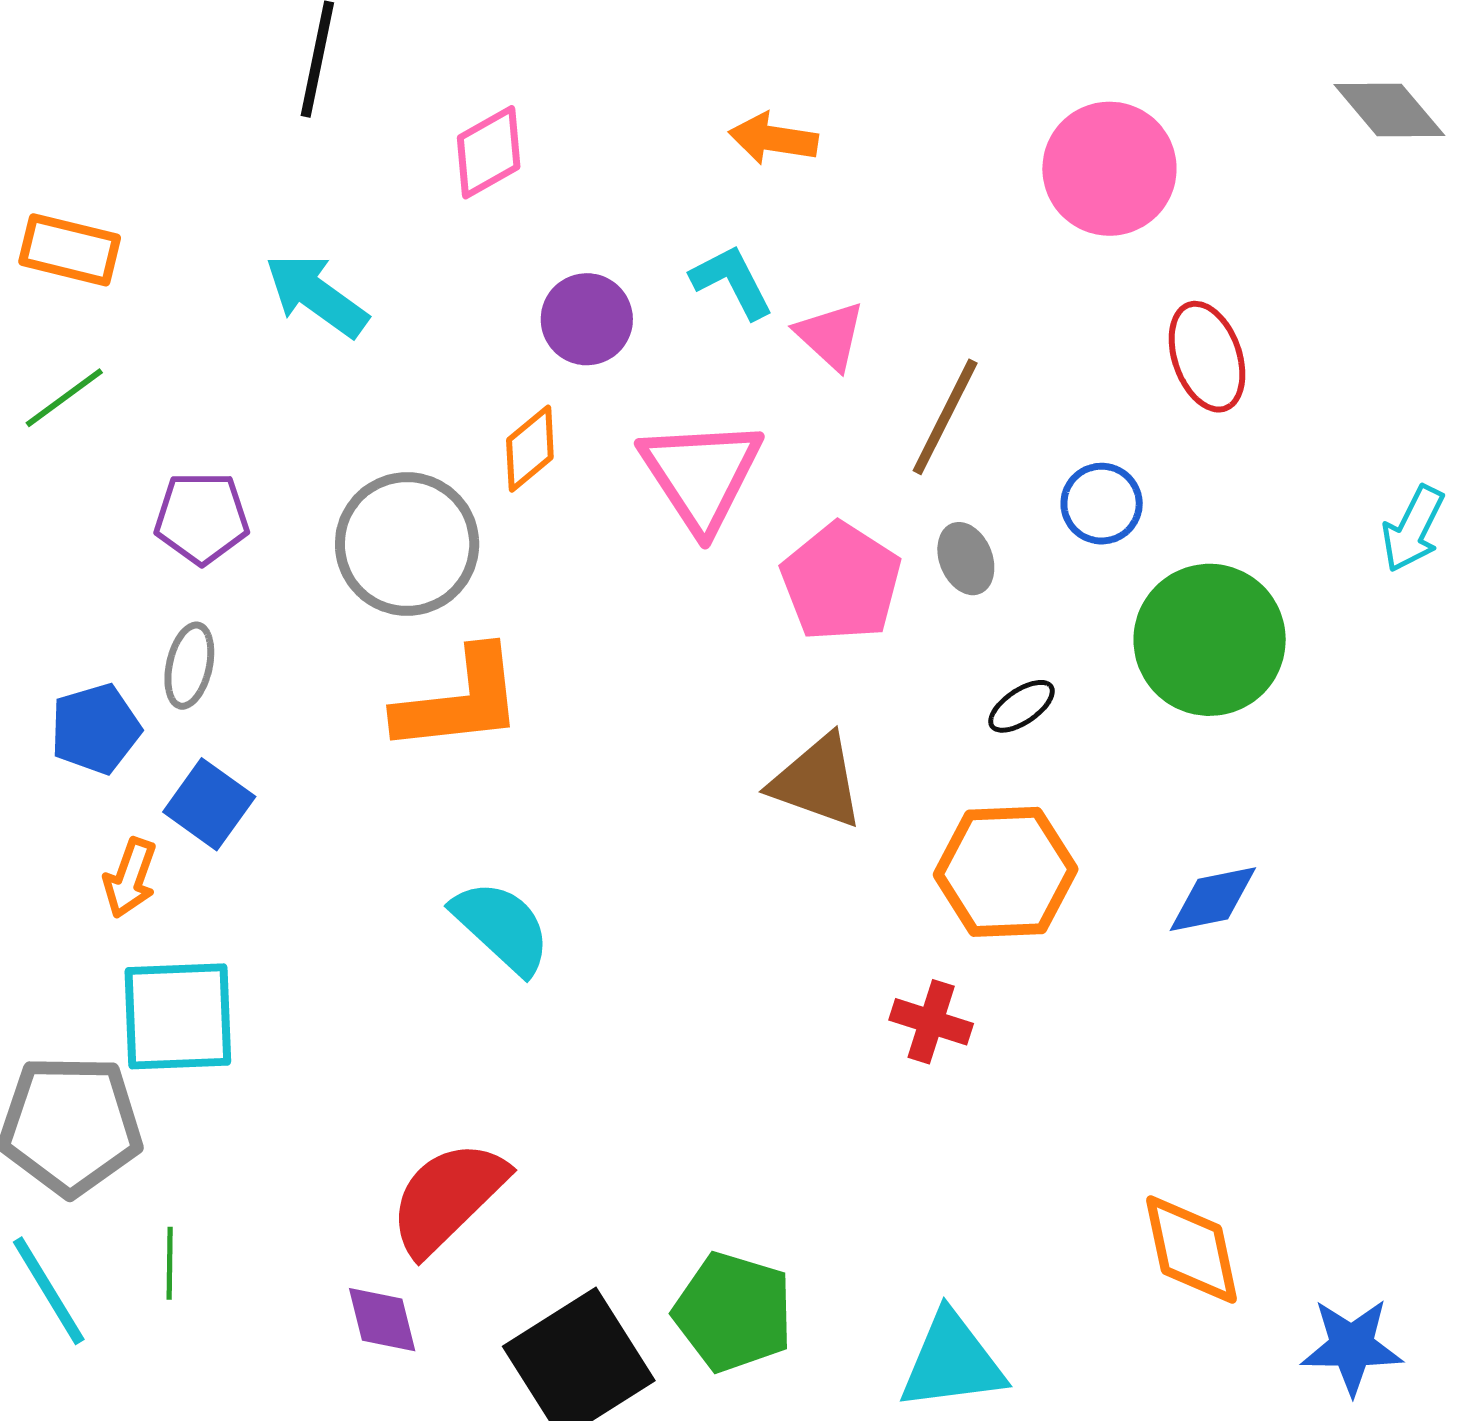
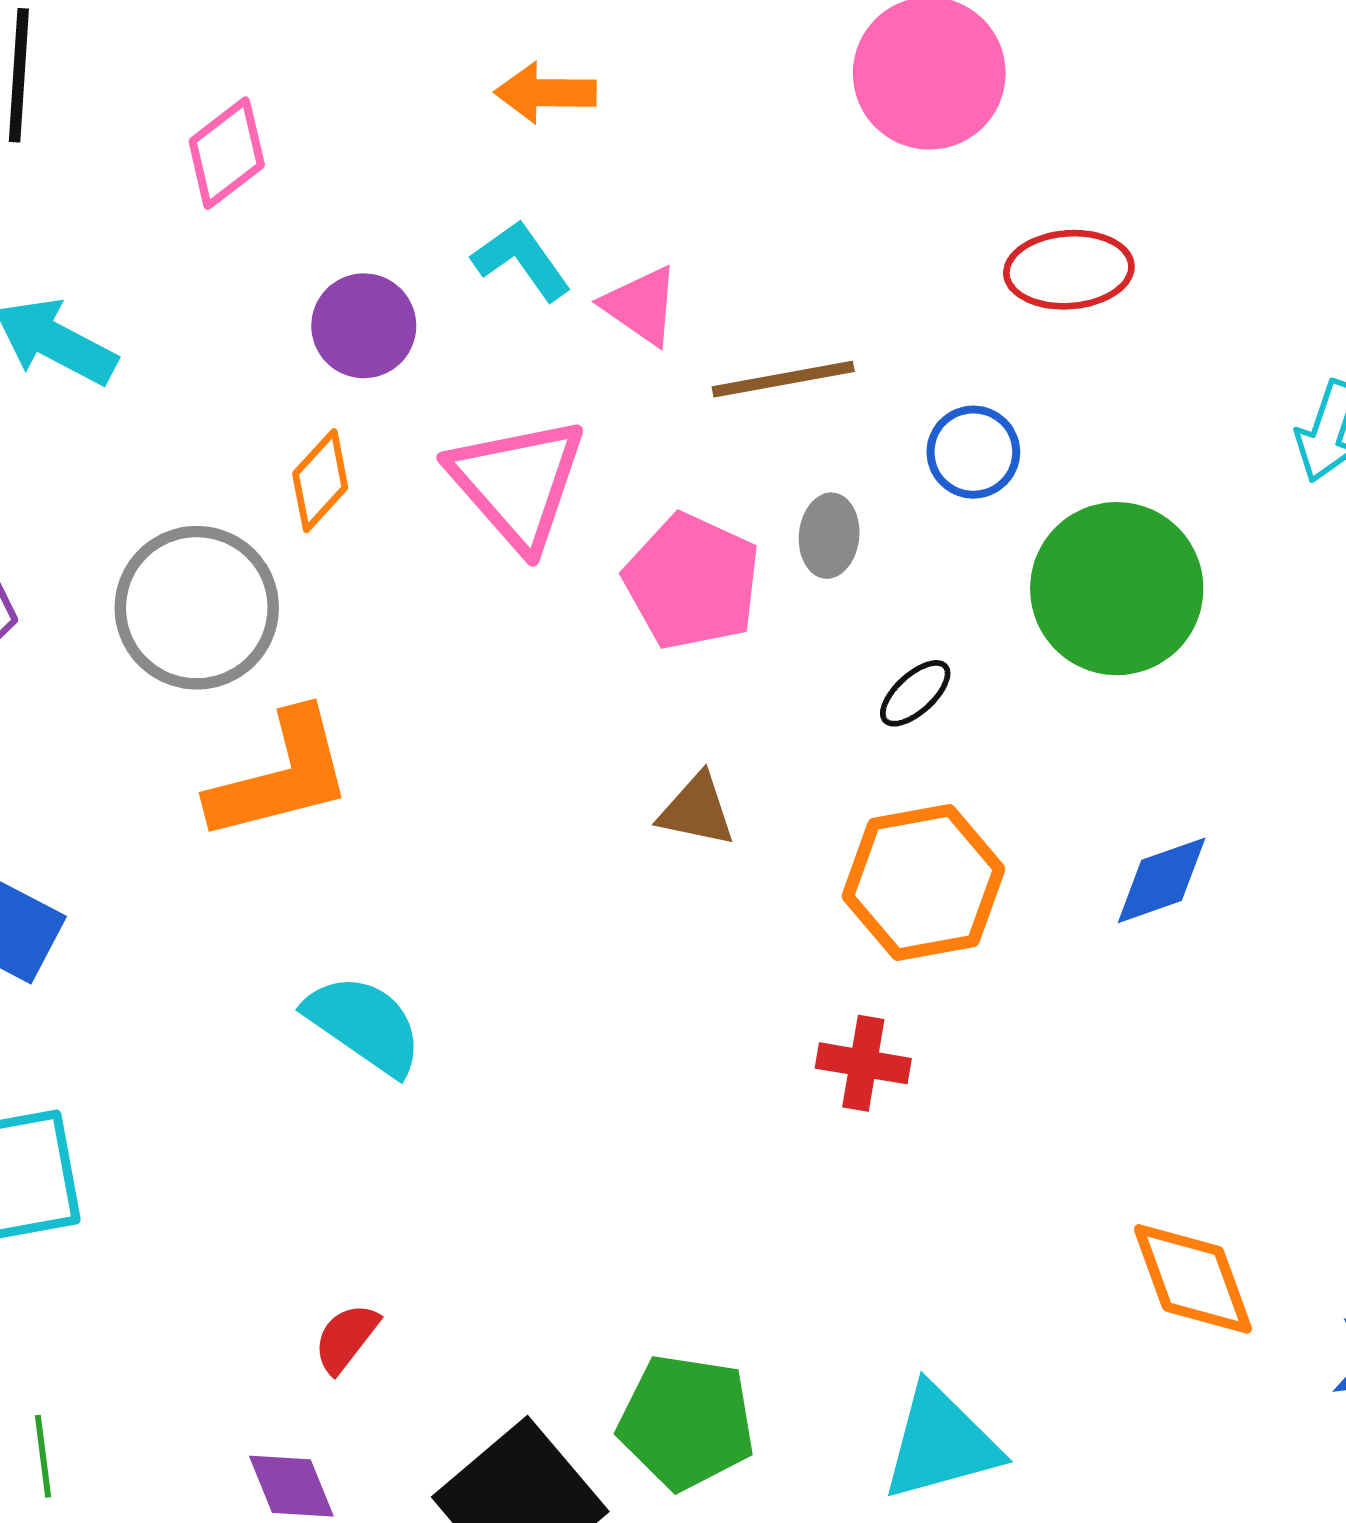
red ellipse: (1207, 357) -> (1069, 270), turned -67
brown line: (945, 417) -> (783, 379), turned 61
gray ellipse: (966, 559) -> (829, 536), turned 36
brown triangle: (817, 781) -> (697, 810), size x0.7
red semicircle: (448, 1197) -> (346, 1338), size x0.5

